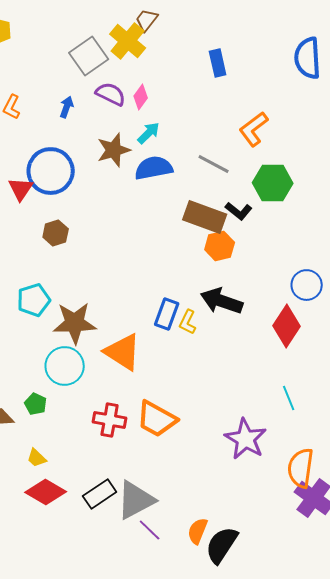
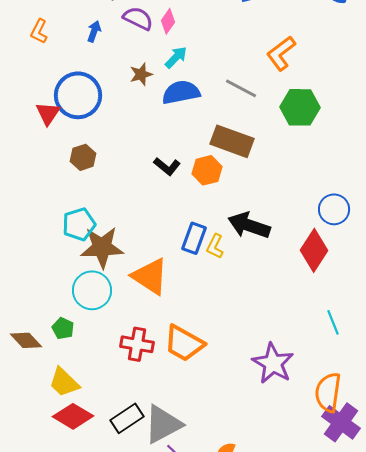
brown star: (114, 150) -> (141, 74), size x0.7
black L-shape: (239, 211) -> (167, 166), moved
orange hexagon: (220, 246) -> (207, 170), moved
cyan pentagon: (34, 300) -> (79, 224), moved
cyan line: (289, 398) -> (333, 322), moved
yellow trapezoid: (37, 458) -> (64, 382), size x1.6

